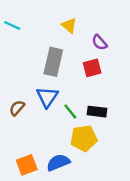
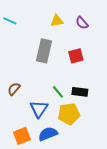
yellow triangle: (69, 25) -> (57, 21), turned -48
purple semicircle: (99, 42) -> (82, 23), moved
blue triangle: (47, 97) -> (39, 109), moved

